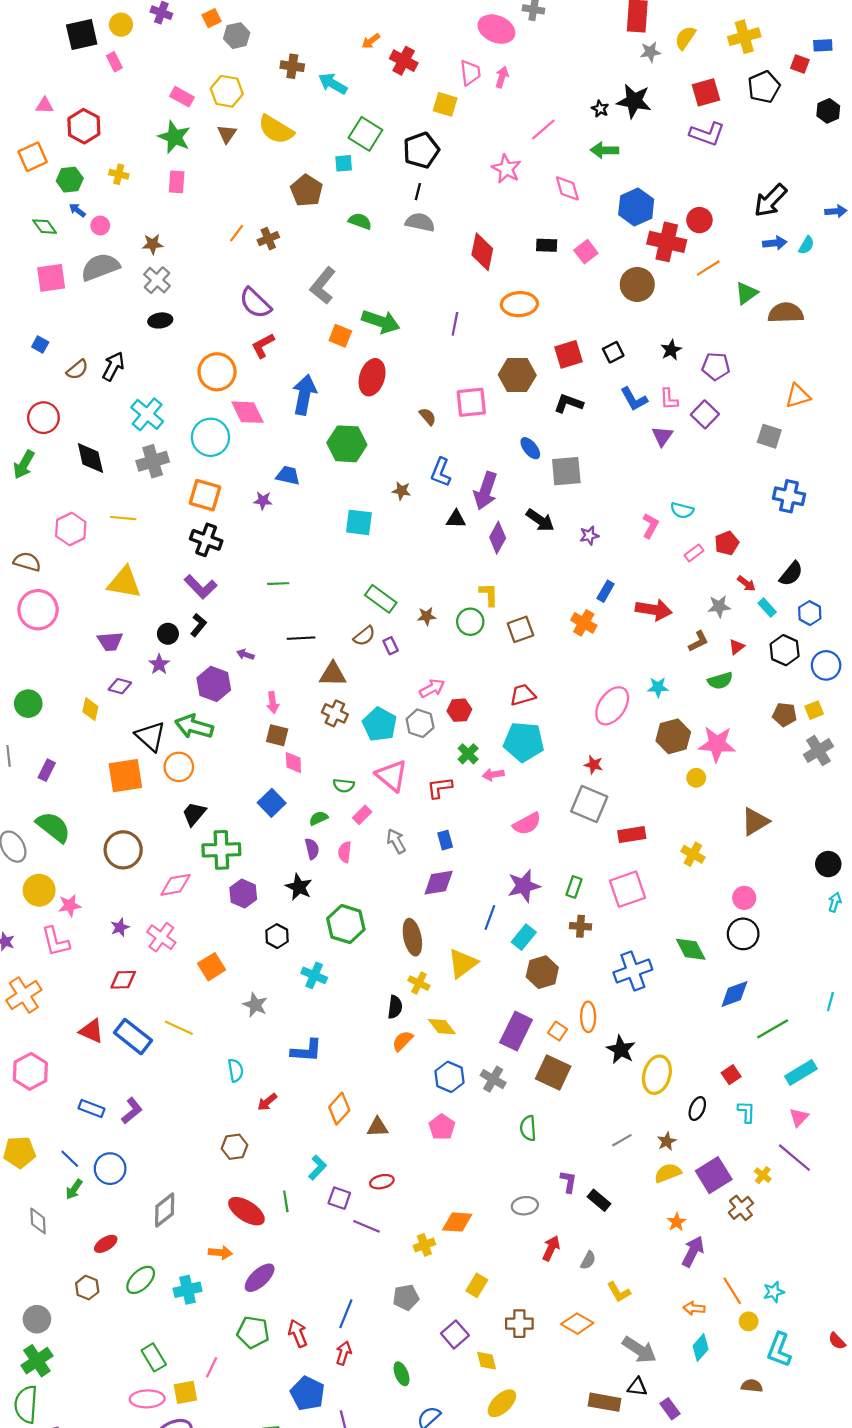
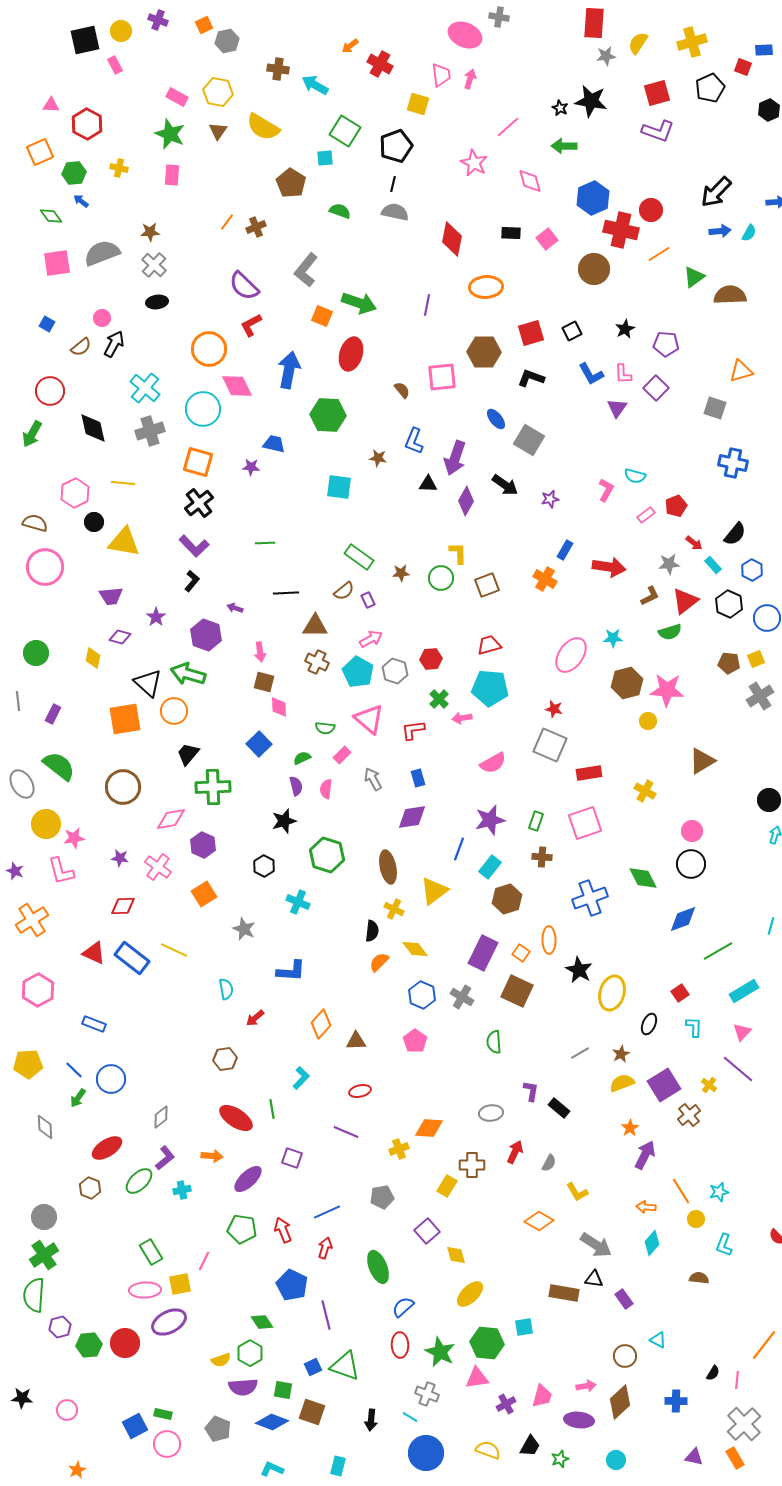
pink circle: (100, 226) -> (102, 318), moved
gray square: (566, 471) -> (529, 440), turned 36
black cross: (206, 540) -> (199, 503), turned 32
black circle: (168, 634) -> (94, 522), moved
red triangle: (737, 647) -> (685, 601), size x1.8
pink arrow: (432, 688) -> (371, 639), moved
black star: (299, 887) -> (284, 821), turned 30
purple hexagon: (243, 894) -> (203, 845), moved
purple star: (120, 927) -> (120, 858), turned 30
purple L-shape: (132, 1111) -> (165, 1158), moved
purple square: (339, 1198) -> (292, 1158), moved
gray diamond: (165, 1210) -> (161, 1117), size x0.7
red ellipse: (106, 1244) -> (107, 1148), size x1.4
cyan cross: (188, 1290) -> (182, 1190), size x0.7
blue line: (346, 1314) -> (327, 1212), turned 44
brown cross: (519, 1324) -> (472, 1165), moved
cyan L-shape: (779, 1350) -> (724, 1245), size x0.7
green ellipse: (401, 1374) -> (378, 1267), size x1.5

